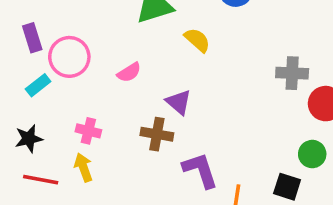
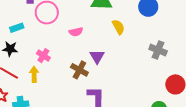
gray cross: (292, 73) -> (158, 50), moved
cyan rectangle: (38, 85) -> (17, 28), moved

